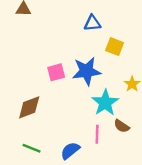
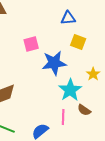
blue triangle: (92, 23) -> (68, 18), moved
pink square: (56, 72) -> (31, 44), moved

